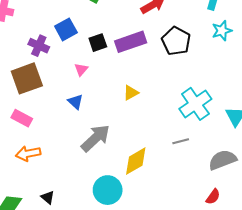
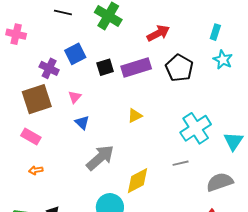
cyan star: (222, 31) -> (223, 60), turned -30
pink triangle: (81, 69) -> (75, 97), moved
orange arrow: (28, 154) -> (36, 170), size x0.6

